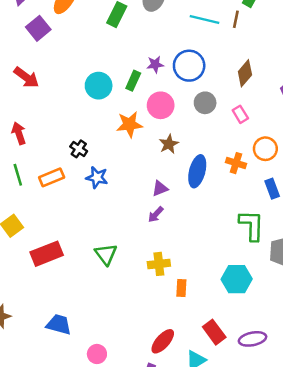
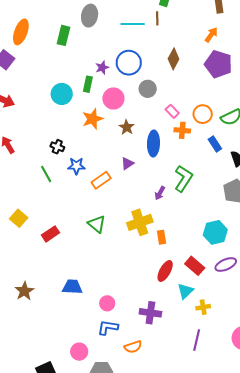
pink rectangle: (240, 114) -> (172, 111), moved
green line: (18, 175) -> (46, 174), moved
orange rectangle: (52, 177) -> (101, 180), moved
purple arrow: (156, 214) -> (160, 193), moved
green L-shape: (252, 225) -> (183, 179), moved, turned 44
red rectangle: (47, 254) -> (51, 234), size x0.7
yellow cross: (159, 264) -> (140, 222), size x1.4
cyan hexagon: (237, 279) -> (215, 232), moved
red ellipse: (163, 341) -> (165, 271), moved

